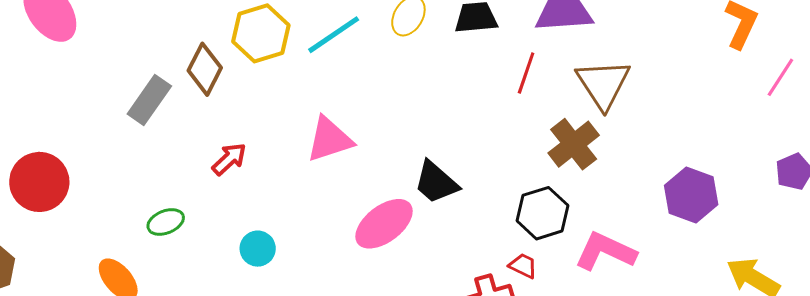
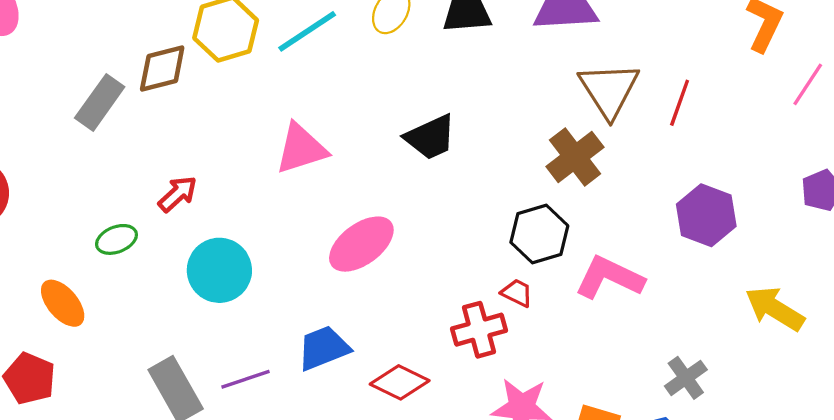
brown diamond: (205, 69) -> (162, 69), turned 48
red line: (526, 73) -> (680, 103), moved
red arrow: (229, 159) -> (178, 194), moved
black trapezoid: (436, 182) -> (430, 137), moved, turned -66
cyan circle: (258, 249) -> (219, 270), size x1.6

